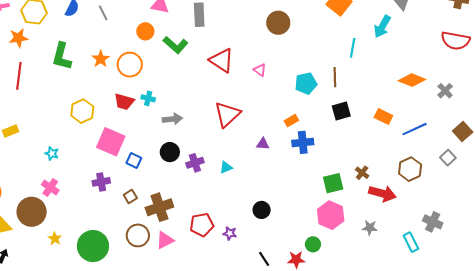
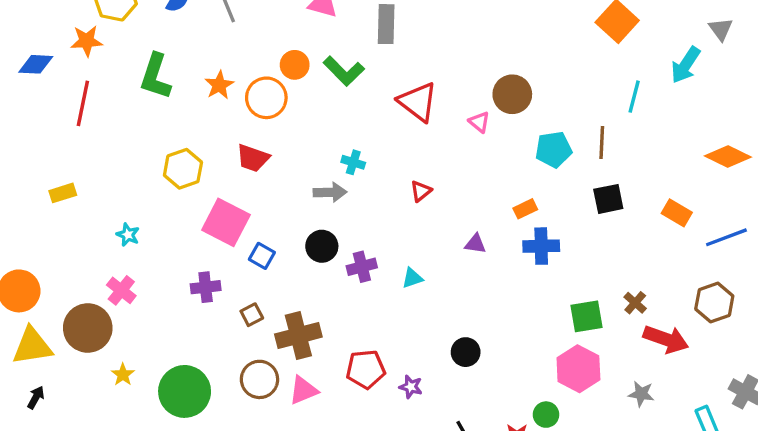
brown circle: (278, 23) -> (512, 94), moved
orange circle: (145, 31) -> (295, 65), moved
cyan cross: (148, 98) -> (353, 162), moved
red triangle: (227, 114) -> (421, 191), size x0.5

